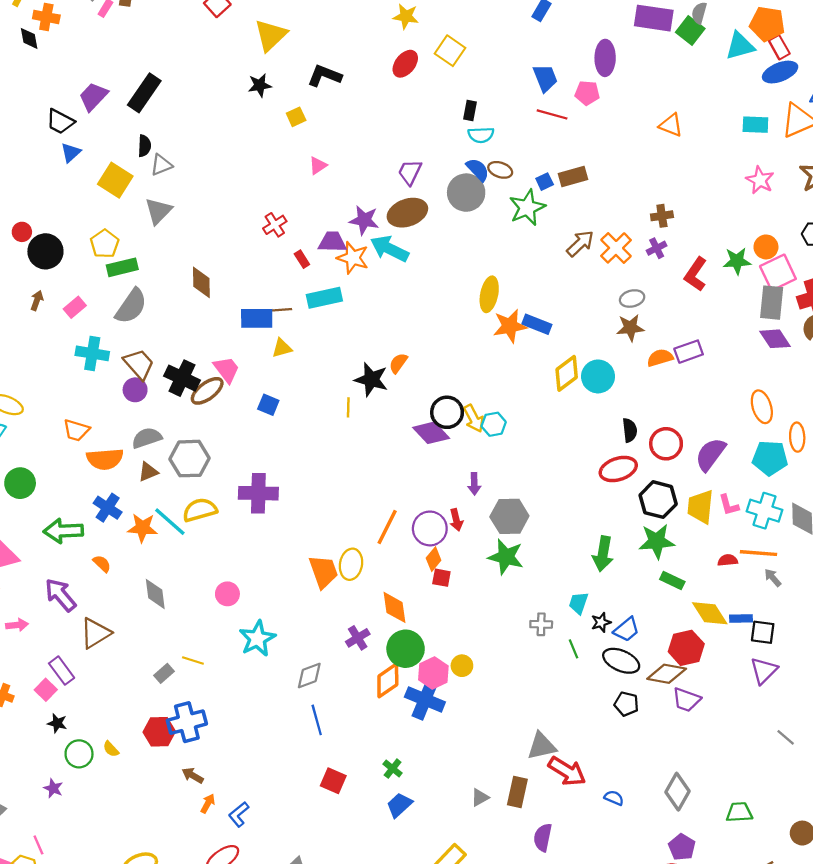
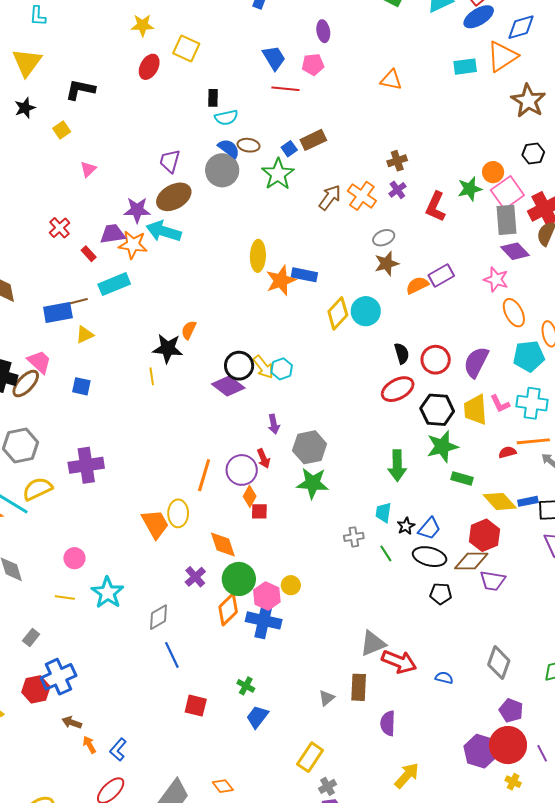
purple ellipse: (605, 58) -> (323, 31), size x0.7
pink star: (760, 180) -> (496, 279), moved
yellow line: (193, 661) -> (65, 598), moved
orange arrow: (208, 803) -> (89, 745), turned -48

